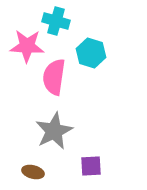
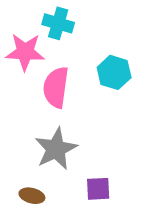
cyan hexagon: (91, 53) -> (114, 72), moved

